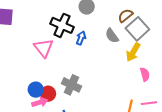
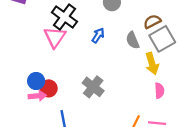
black cross: (62, 25) -> (64, 17), moved
yellow arrow: (133, 52) -> (152, 63), turned -60
gray cross: (71, 85) -> (93, 87), moved

